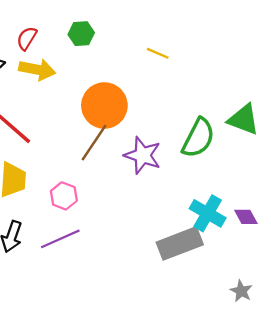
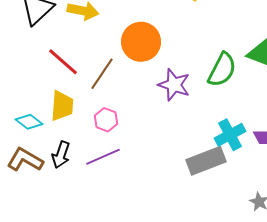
brown line: (94, 143) -> (102, 74), moved
cyan cross: (208, 213) -> (230, 135), turned 32

